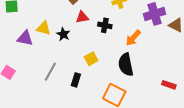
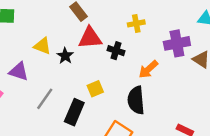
red triangle: (82, 17) -> (90, 38), size x1.5
purple triangle: (25, 38) -> (19, 71), moved
black rectangle: (76, 80) -> (74, 112), size x1.5

